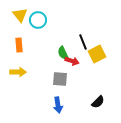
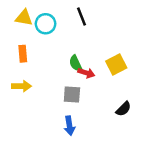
yellow triangle: (20, 15) -> (24, 18), turned -42
black line: (83, 42) -> (81, 17), moved
black semicircle: (98, 102) -> (123, 109), moved

